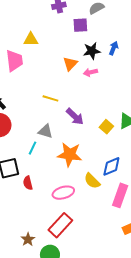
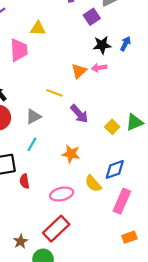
purple square: (80, 25) -> (92, 17), turned -35
orange triangle: (70, 64) -> (79, 71), moved
gray triangle: (45, 131) -> (33, 117), moved, turned -49
orange star: (70, 154) -> (71, 154), size x0.7

